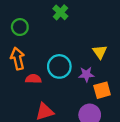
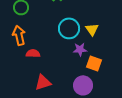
cyan circle: (59, 66) -> (69, 28), moved
orange square: (102, 90) -> (94, 63), turned 35

